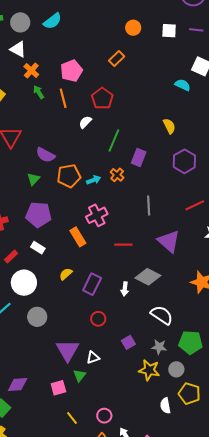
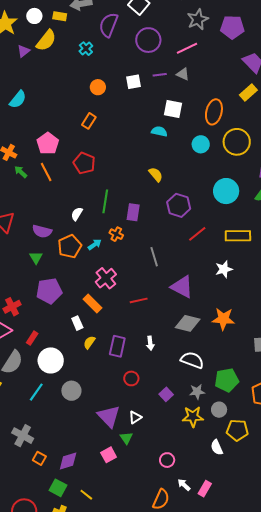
white semicircle: (85, 122) -> (77, 214), moved
red line: (195, 205) -> (197, 234), moved
white rectangle: (38, 248) -> (77, 323), moved, turned 48
gray diamond: (148, 277) -> (188, 323), moved
pink circle: (104, 416) -> (167, 460), moved
yellow line: (72, 418) -> (86, 495), moved

